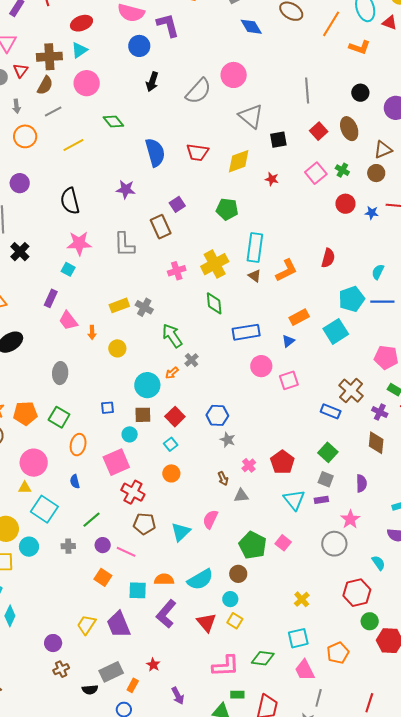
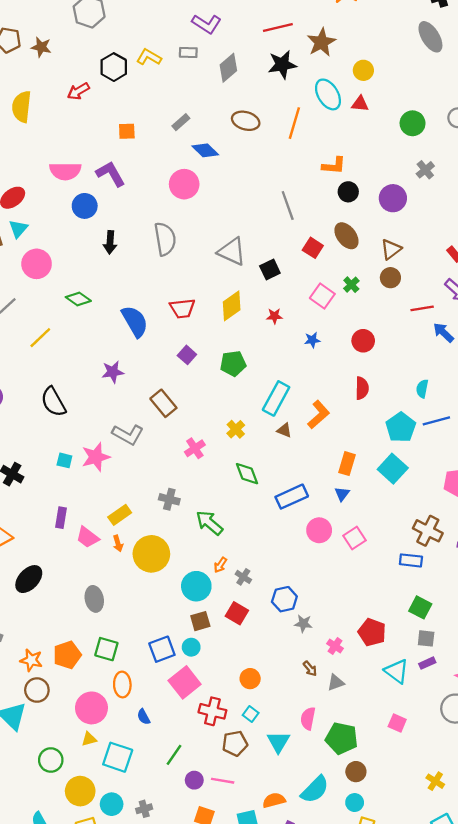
orange L-shape: (360, 47) -> (334, 166), moved
pink circle: (234, 75) -> (184, 184), moved
gray semicircle: (198, 91) -> (165, 239), turned -36
green cross: (342, 170) -> (351, 285), turned 32
purple square: (177, 204) -> (187, 355), moved
red circle: (345, 204) -> (363, 341), moved
blue star: (372, 213) -> (312, 340), moved
pink star: (79, 243) -> (96, 457), moved
gray L-shape: (124, 245) -> (128, 435), turned -44
cyan rectangle: (255, 248) -> (276, 398), turned 36
yellow cross: (215, 264) -> (236, 429), size x0.6
cyan square: (68, 269) -> (64, 460), moved
yellow rectangle: (119, 305) -> (120, 515), moved
orange rectangle: (299, 317) -> (347, 464), turned -30
yellow circle: (117, 348) -> (151, 554), size x1.8
gray cross: (192, 360) -> (243, 577), moved
blue square: (107, 408) -> (162, 649), moved, size x1.6
cyan square: (171, 444) -> (251, 714), moved
orange ellipse: (78, 445) -> (122, 685), moved
green pentagon: (253, 545) -> (342, 738), moved
gray cross: (68, 546) -> (144, 809), moved

